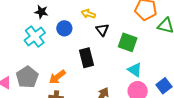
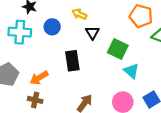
cyan cross: (35, 36) -> (20, 32), turned 35
cyan triangle: (135, 70) -> (131, 71), moved

